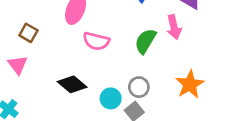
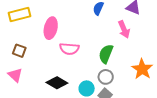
green semicircle: (145, 41) -> (106, 54), moved

